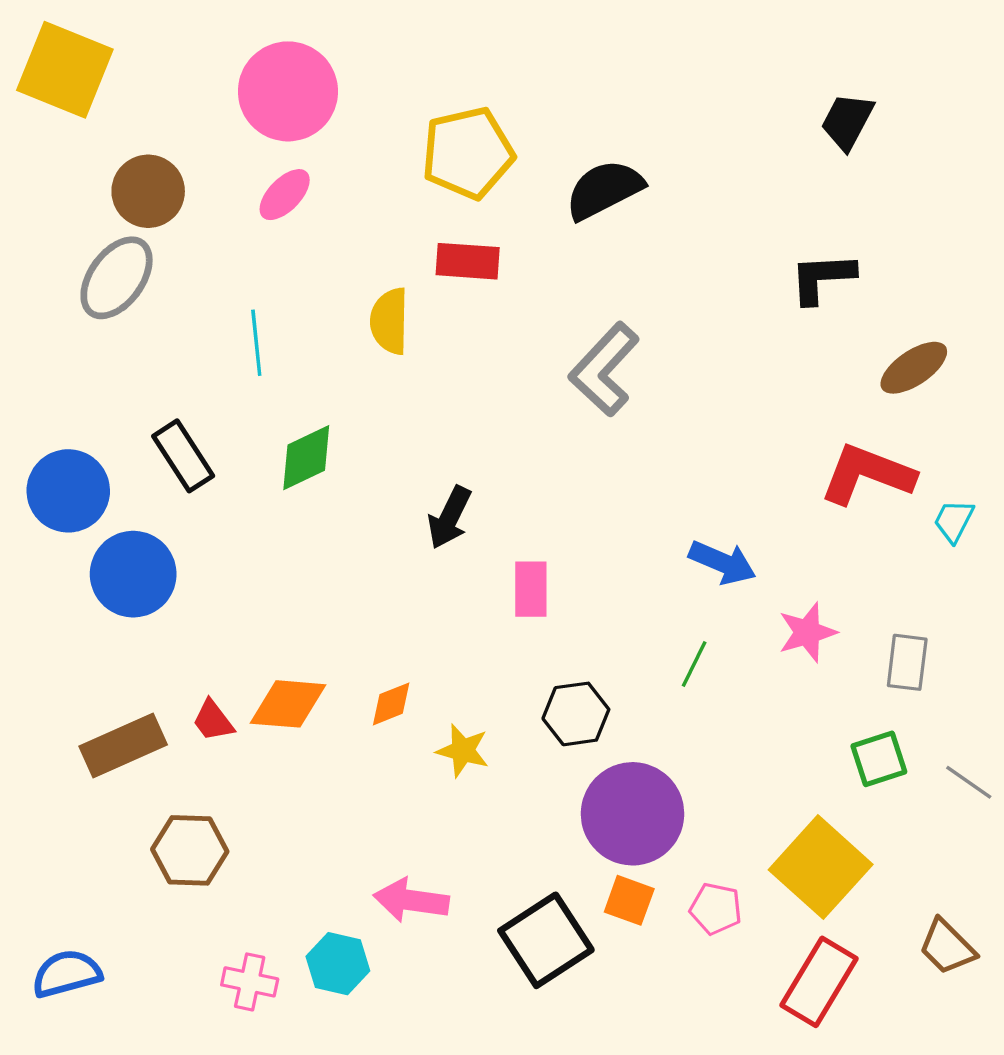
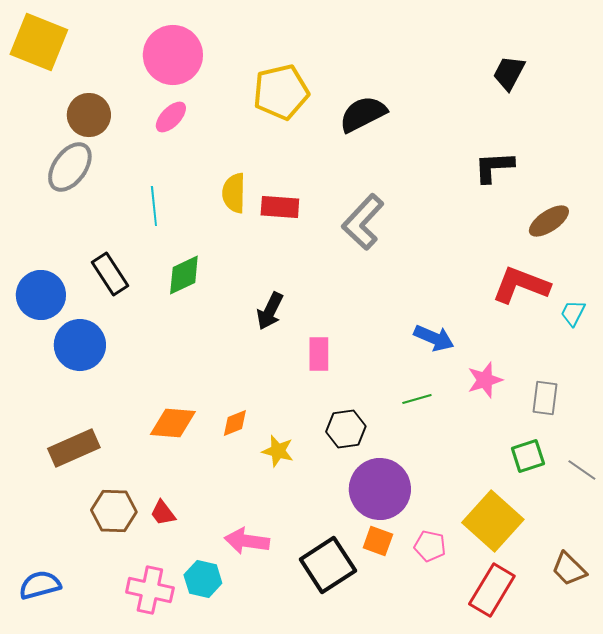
red rectangle: (468, 261) -> (280, 207), moved
green line: (694, 664) -> (417, 399), turned 48
red trapezoid: (213, 721) -> (163, 513), moved
pink cross: (250, 982) -> (150, 590), size x1.4

